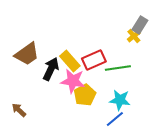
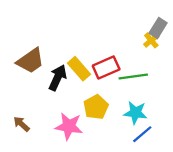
pink star: (73, 81) -> (69, 126), moved
blue line: (115, 119) -> (142, 134), moved

